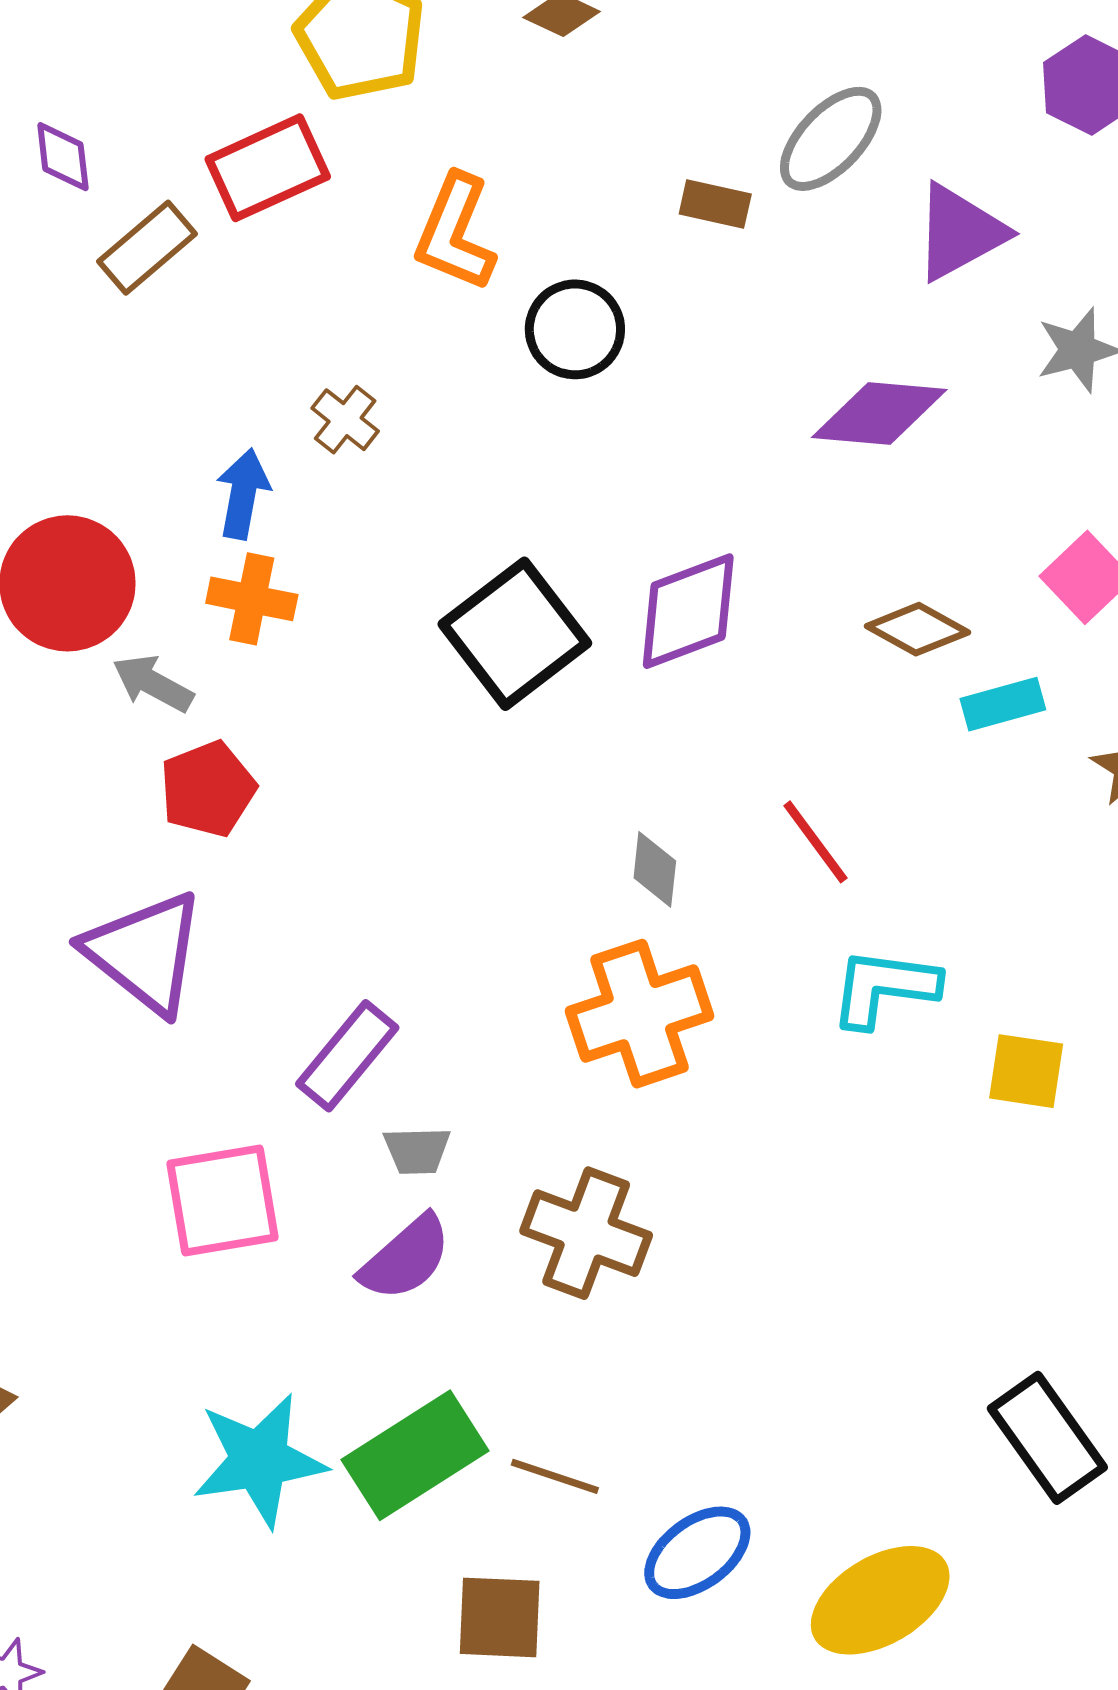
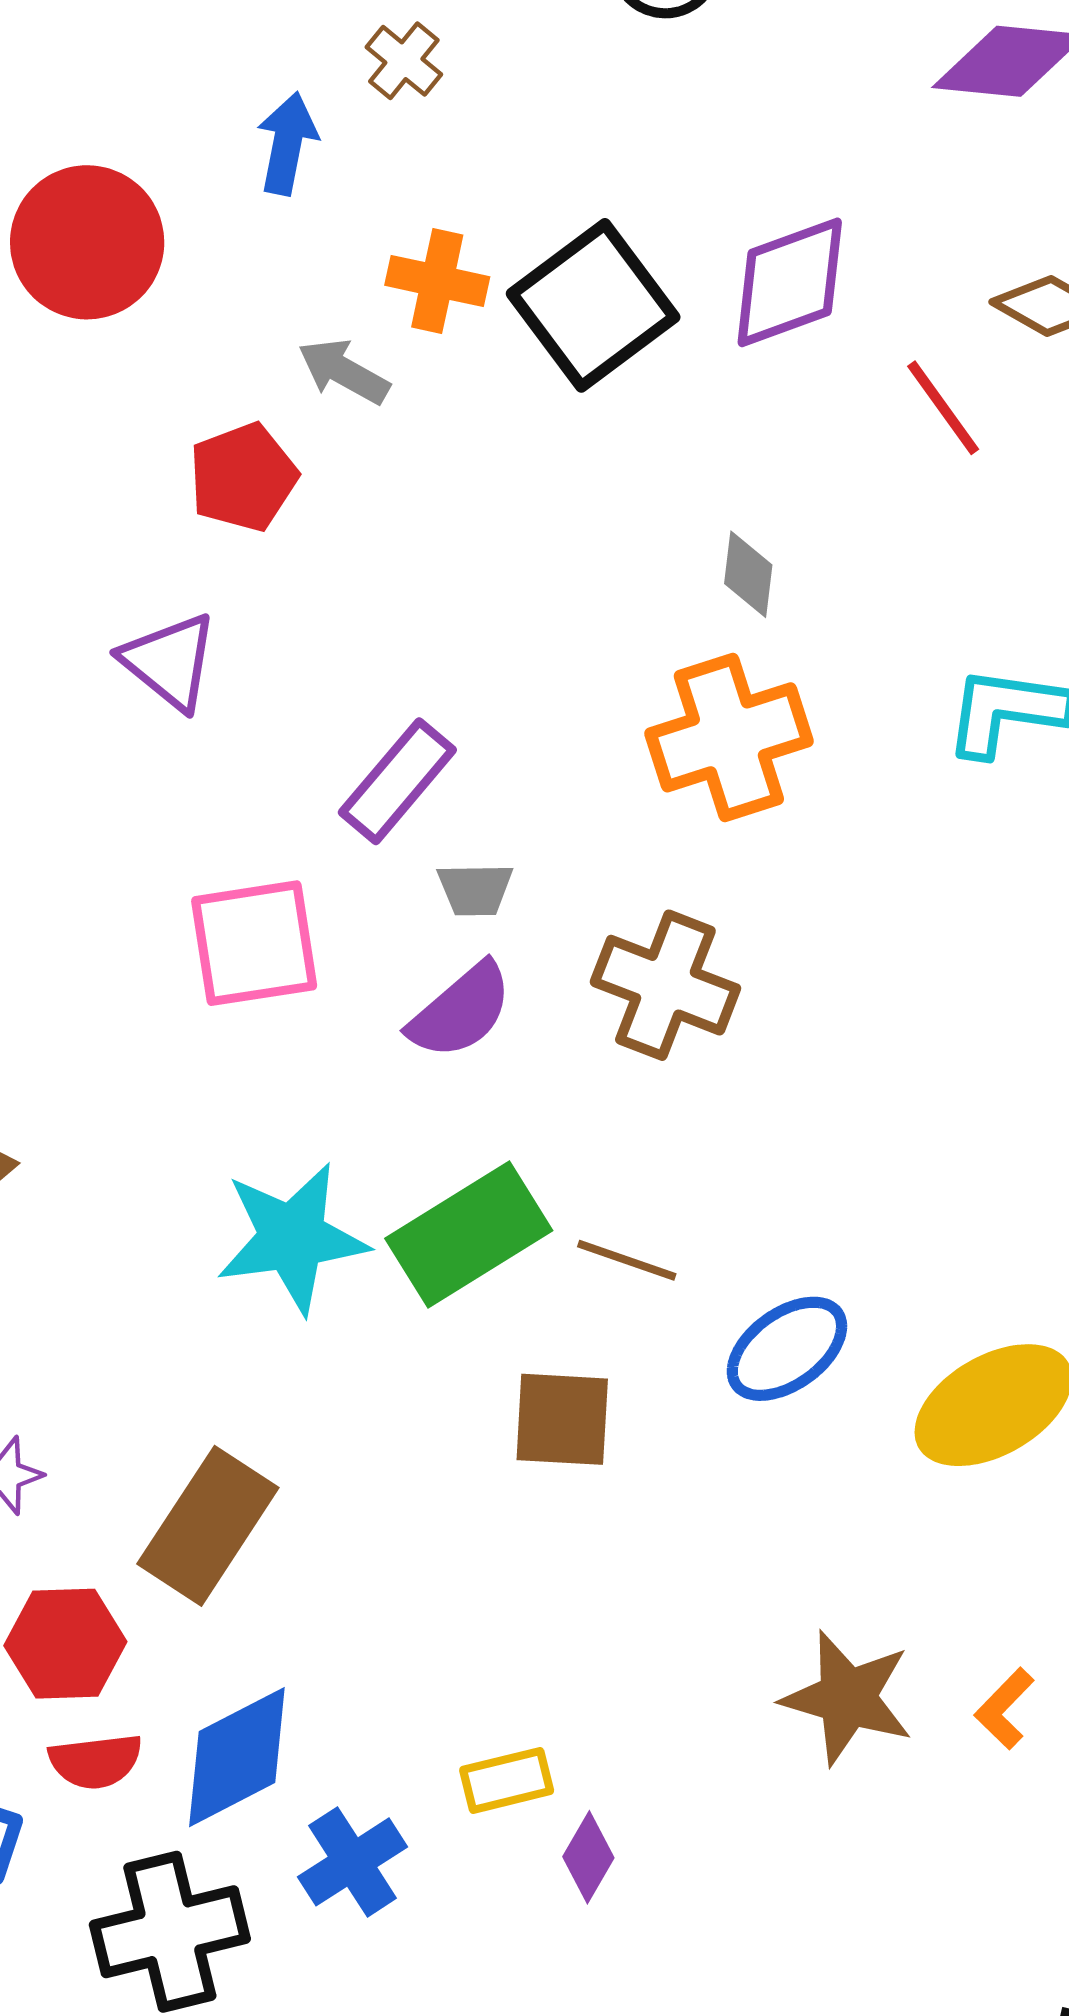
orange cross: (252, 599) -> (437, 281), moved
gray arrow: (153, 683) -> (344, 371), moved
red line: (815, 842) -> (943, 408), moved
purple triangle: (145, 953) -> (170, 661), size x0.7

